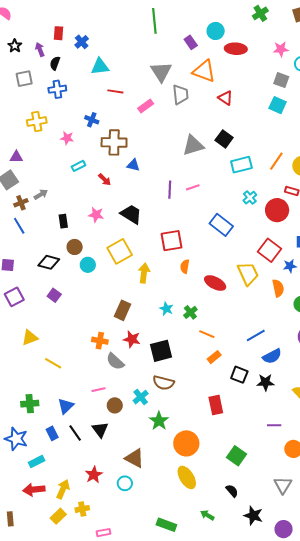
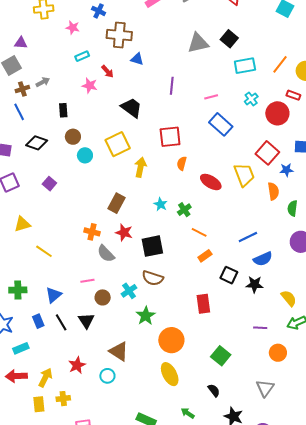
pink line: (193, 187) -> (211, 97), moved
pink star: (96, 215) -> (90, 86), moved
black diamond: (49, 262) -> (37, 143), moved
yellow rectangle: (58, 516) -> (39, 404), turned -56

